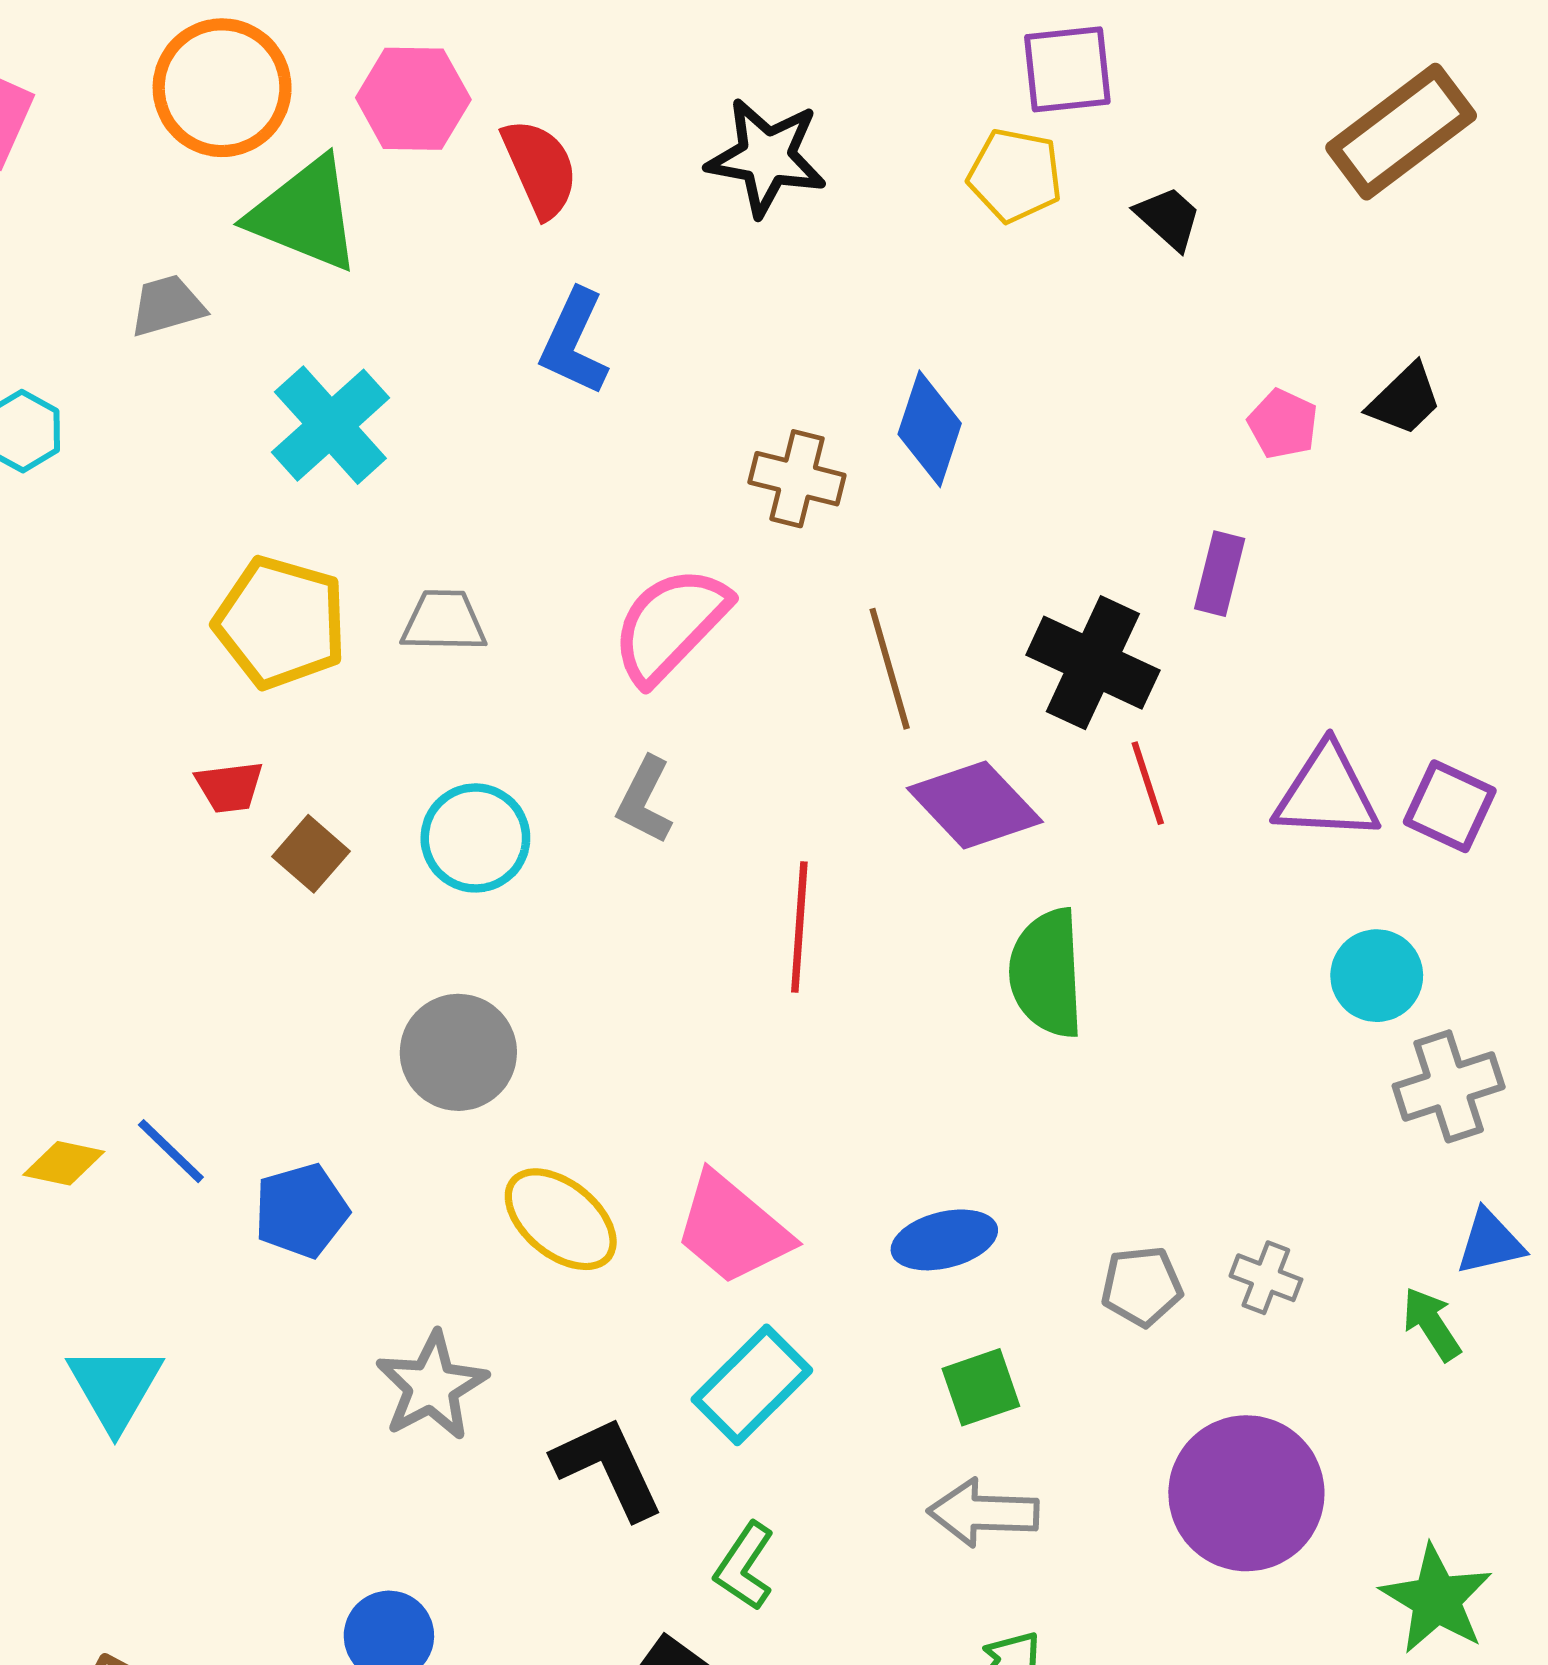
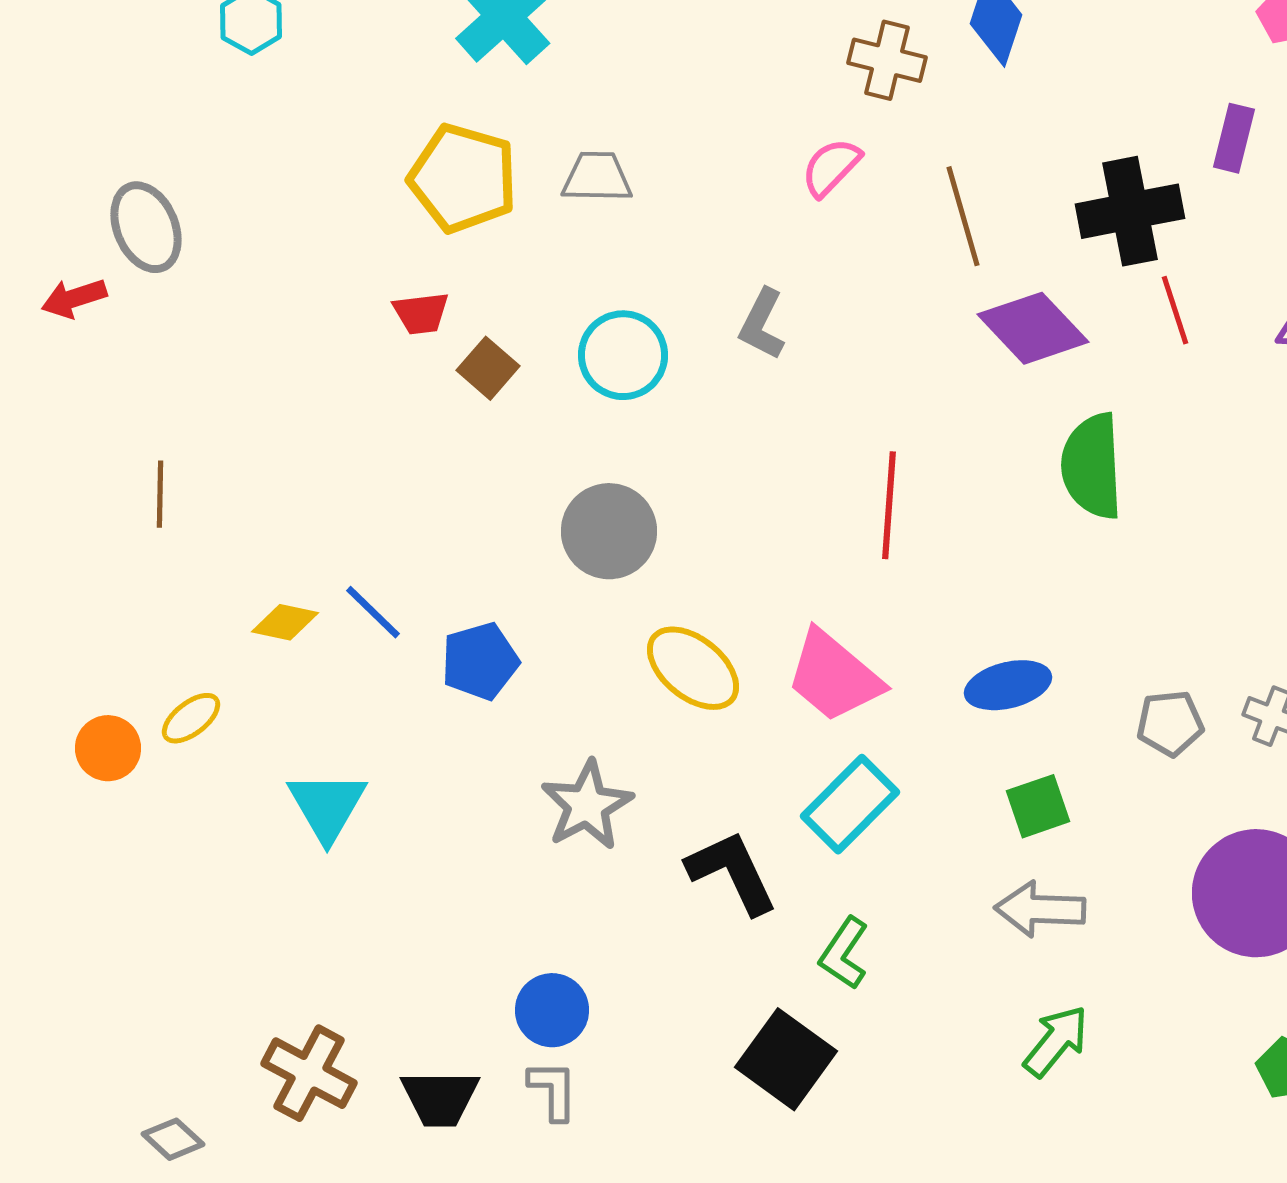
pink semicircle: (670, 625) -> (831, 167), moved, size x0.6
black cross: (1093, 663) -> (1130, 211), turned -36
red line: (799, 927) -> (889, 505), moved

